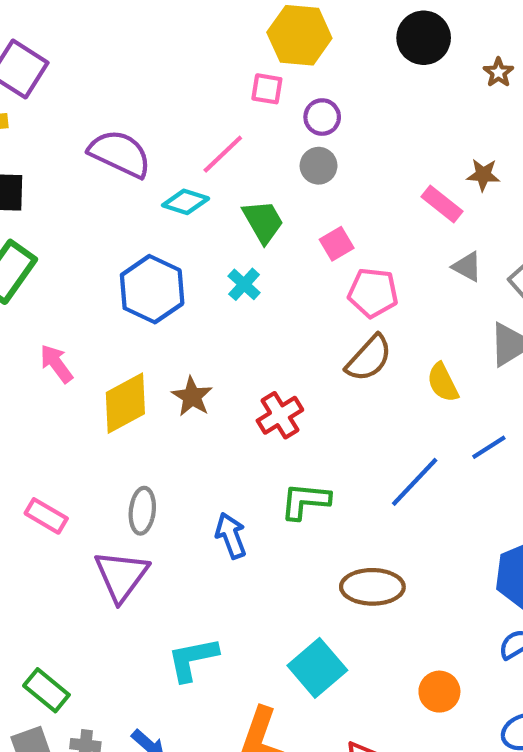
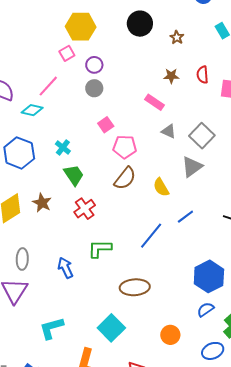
pink square: (267, 89) -> (67, 53), turned -35
brown star: (483, 175) -> (171, 76), moved
green trapezoid: (263, 222) -> (74, 175), moved

